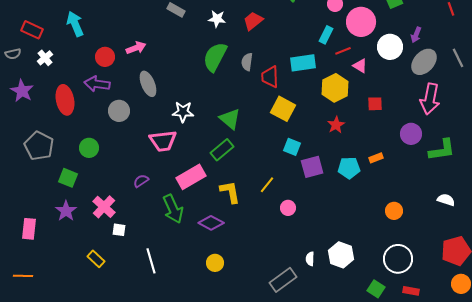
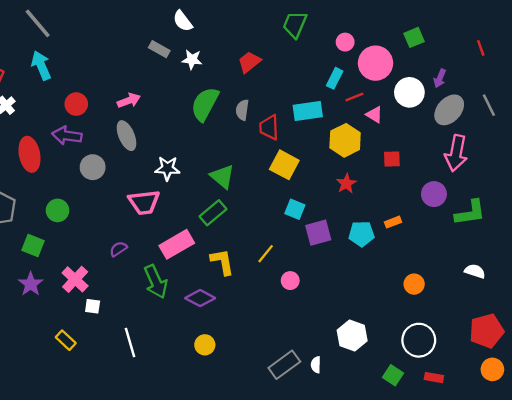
white star: (217, 19) -> (192, 60), moved
pink arrow: (136, 48) -> (129, 101), moved
white semicircle: (310, 259) -> (316, 365), moved

